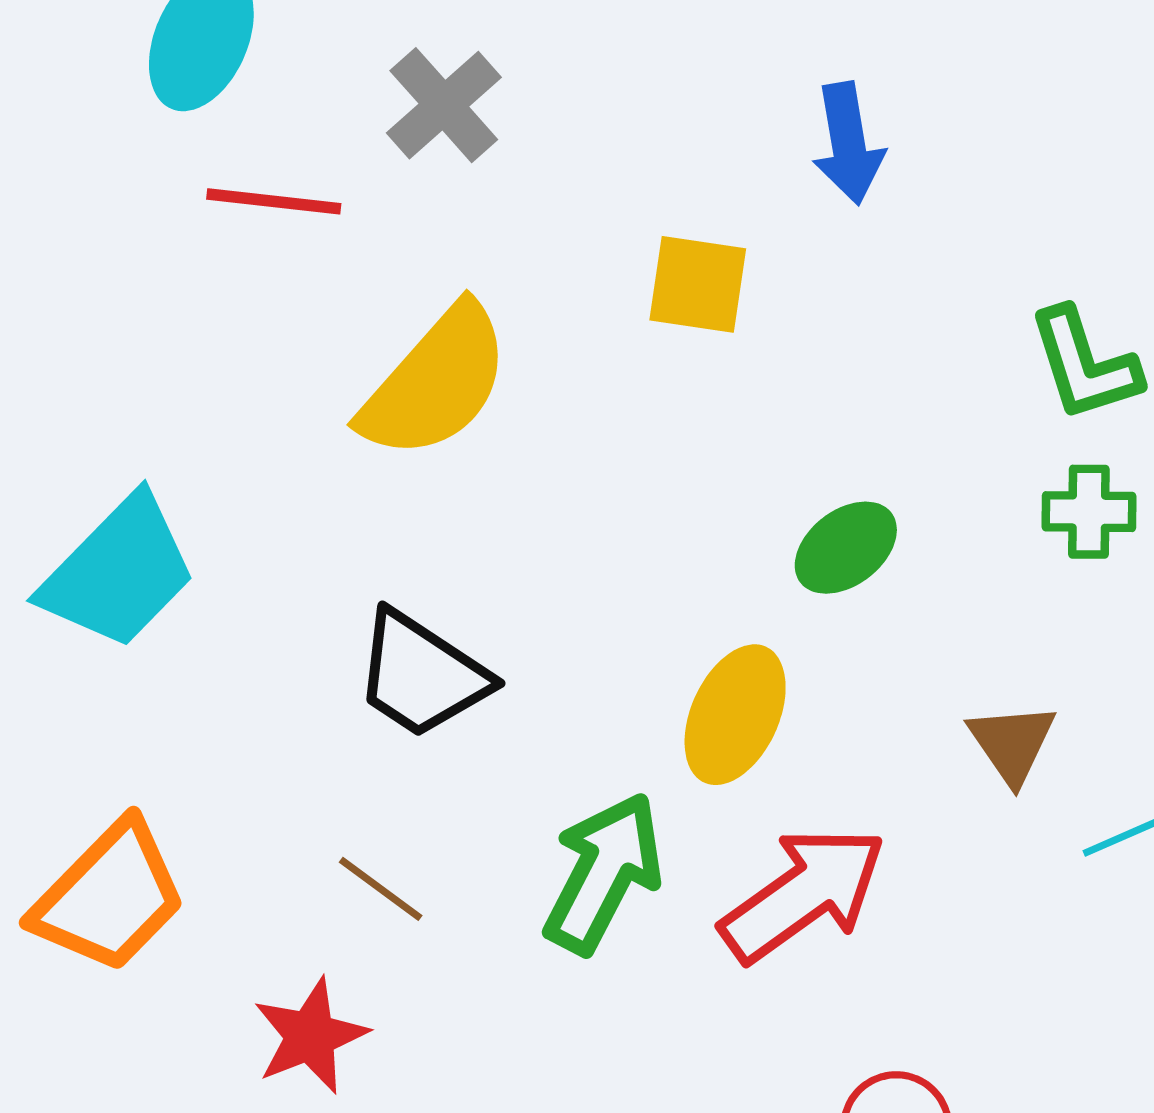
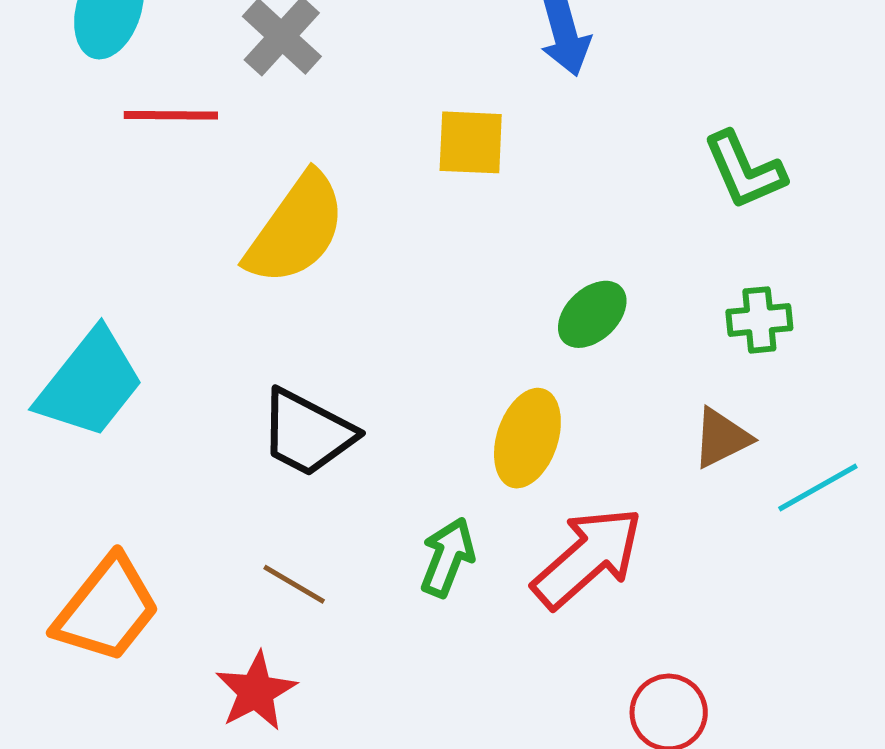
green cross: (1089, 512) -> (759, 320), moved
brown triangle: (1012, 743) -> (721, 438), turned 44
green arrow: (603, 873) -> (448, 557), size x0.7

